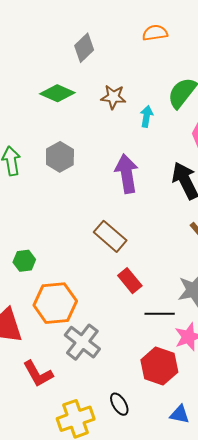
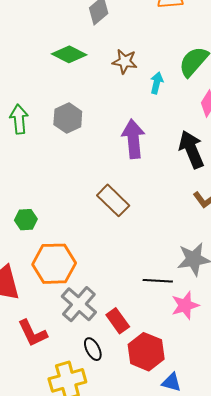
red rectangle: (130, 281) -> (118, 321), moved
red hexagon: (159, 366) -> (146, 352), moved
black ellipse: (119, 404) -> (93, 349), moved

